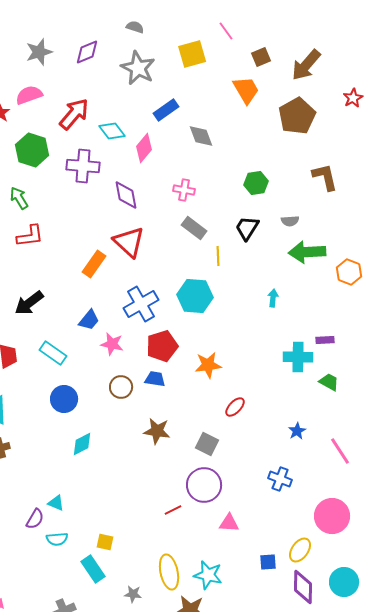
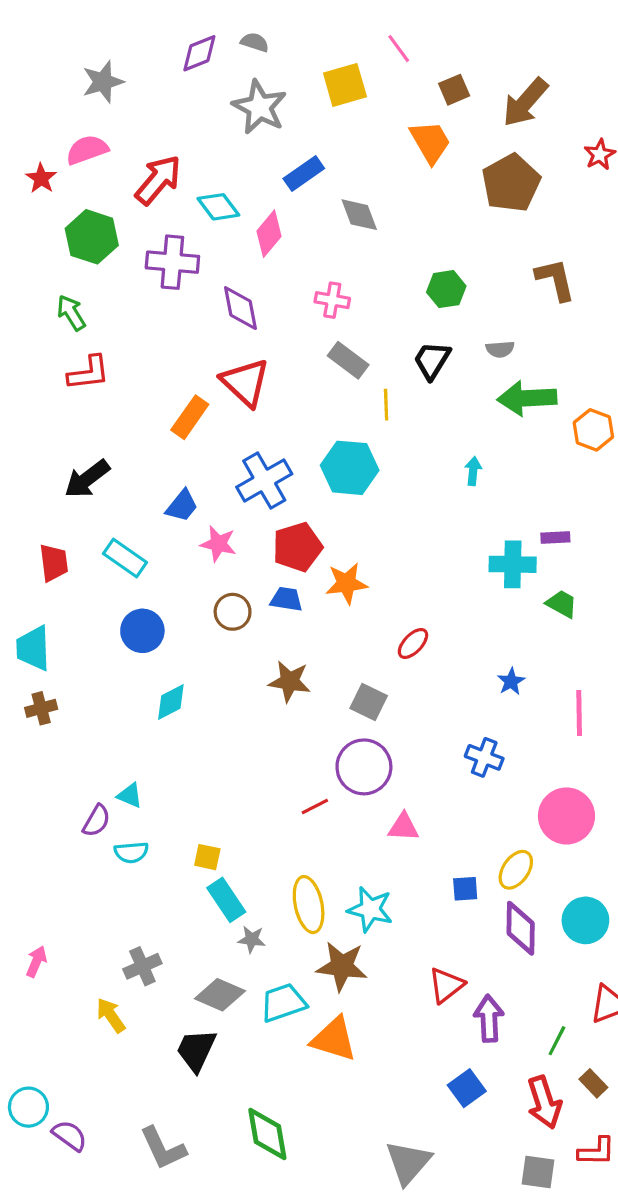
purple diamond: (87, 52) -> (199, 53), moved
orange star: (208, 365) -> (347, 583), moved
pink line: (340, 451) -> (579, 713), turned 32
cyan rectangle: (93, 569) -> (226, 900), moved

